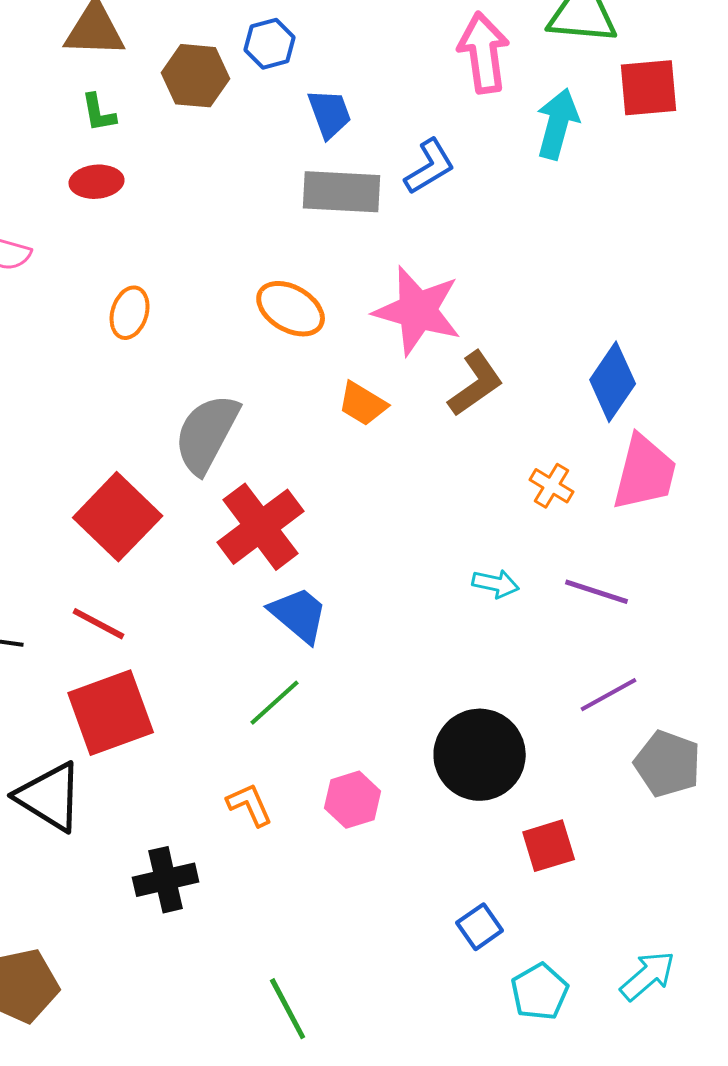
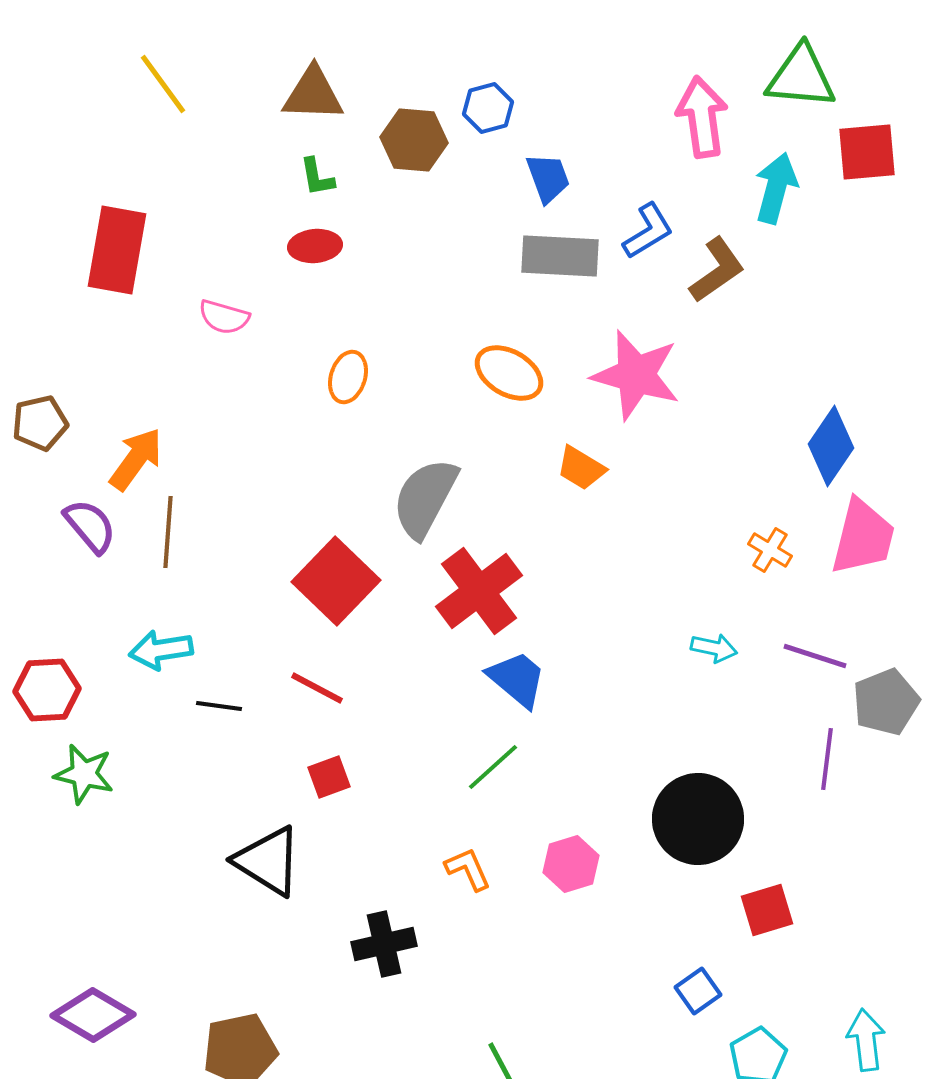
brown L-shape: (476, 384) -> (717, 270), moved
purple line: (609, 695) -> (827, 759), turned -54
red square: (111, 713) -> (329, 777), size x0.5
gray pentagon: (668, 764) -> (886, 702), moved, turned 30
cyan arrow: (648, 976) -> (866, 1040), turned -56

